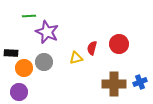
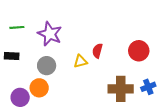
green line: (29, 16) -> (17, 27), moved
red circle: (119, 44) -> (139, 51), moved
orange circle: (24, 68) -> (39, 88), moved

